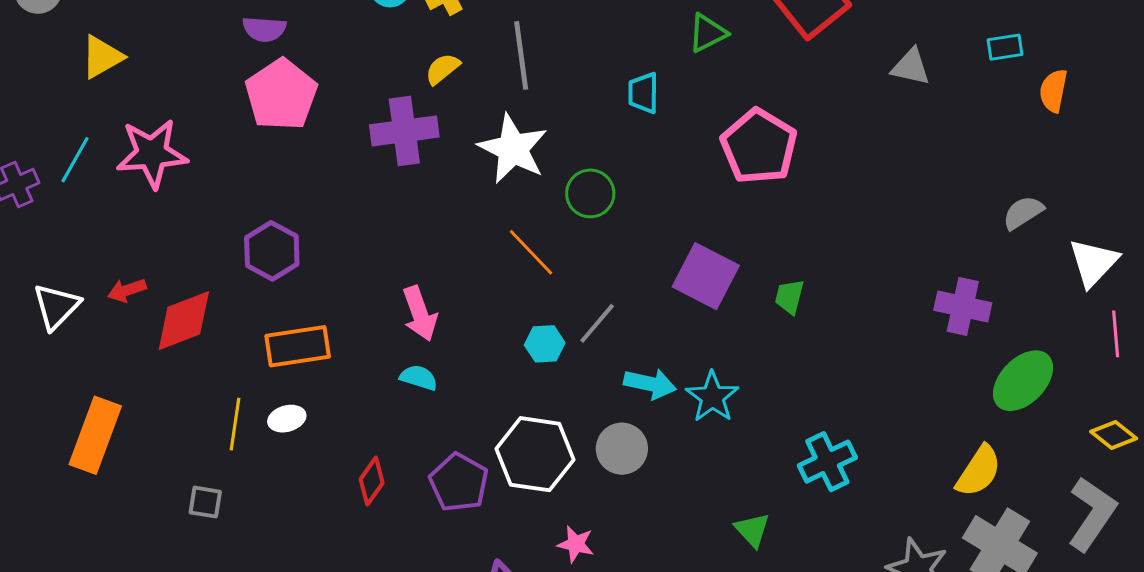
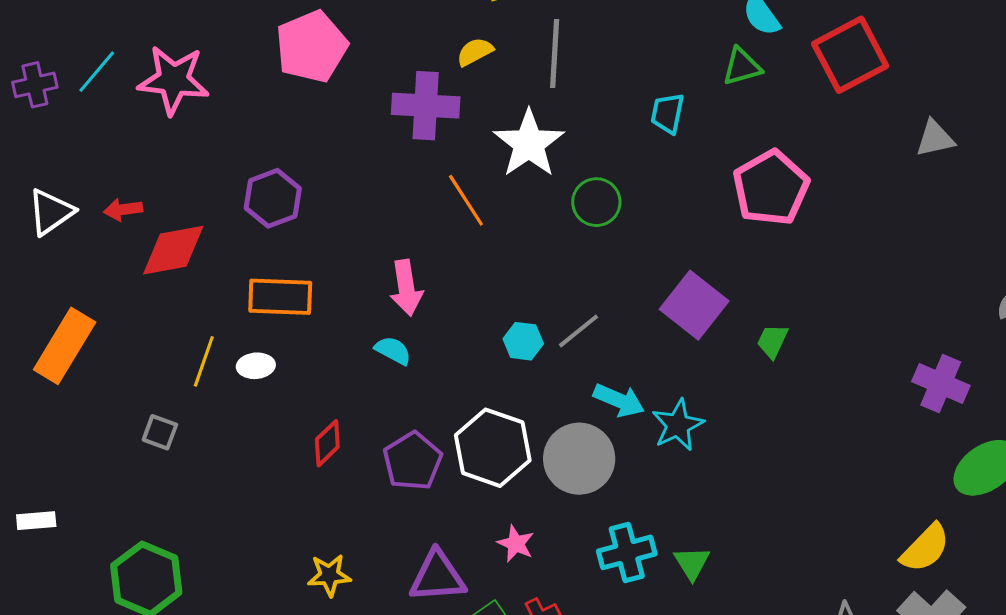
gray triangle: (911, 67) -> (935, 138), turned -36
orange line: (531, 252) -> (466, 200), moved
gray circle: (622, 449) -> (579, 459), size x1.4
cyan cross: (827, 462) -> (627, 552), moved

